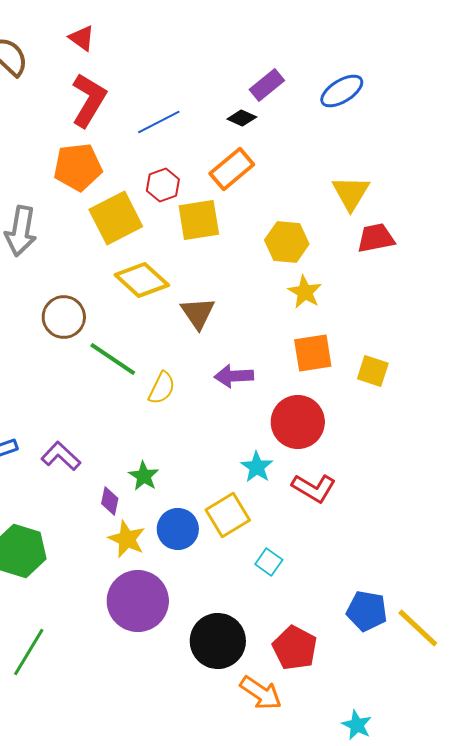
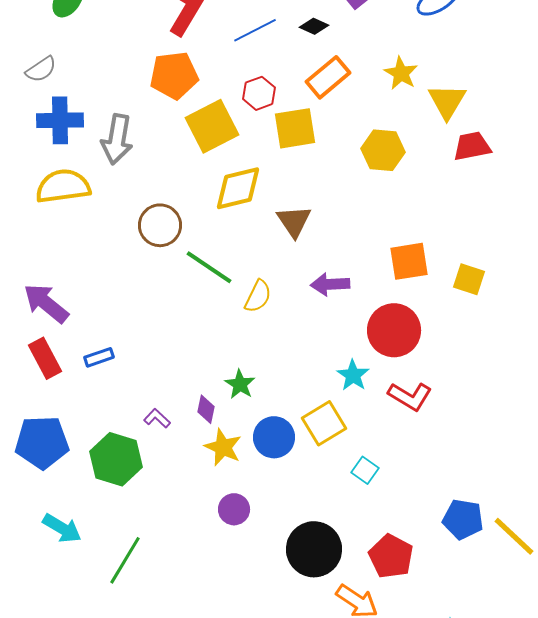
black diamond: (242, 118) -> (314, 26), moved
yellow diamond: (142, 280) -> (238, 188), turned -56
yellow star: (305, 292) -> (401, 73), moved
purple L-shape: (61, 456) -> (157, 418), moved, size x0.7
purple circle: (138, 601) -> (234, 509), size x0.5

